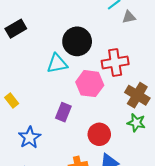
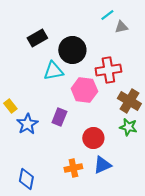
black rectangle: (16, 29) -> (37, 38), moved
blue star: (30, 137) -> (27, 124), moved

